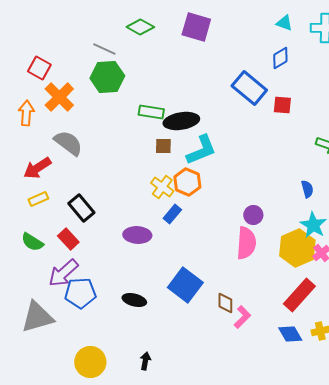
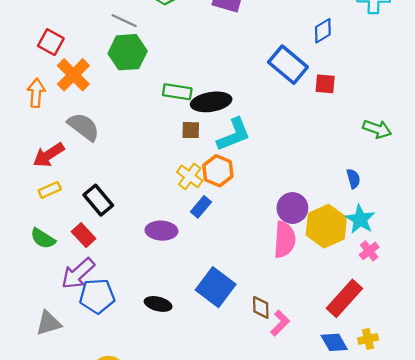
purple circle: (253, 215) -> (292, 208), size x1.4
yellow hexagon: (297, 248) -> (326, 226), moved
gray triangle: (37, 317) -> (49, 323), size x0.7

